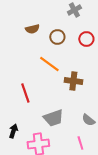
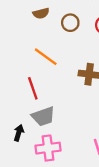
orange line: (49, 64) -> (46, 57), moved
gray trapezoid: (53, 118) -> (43, 116), moved

